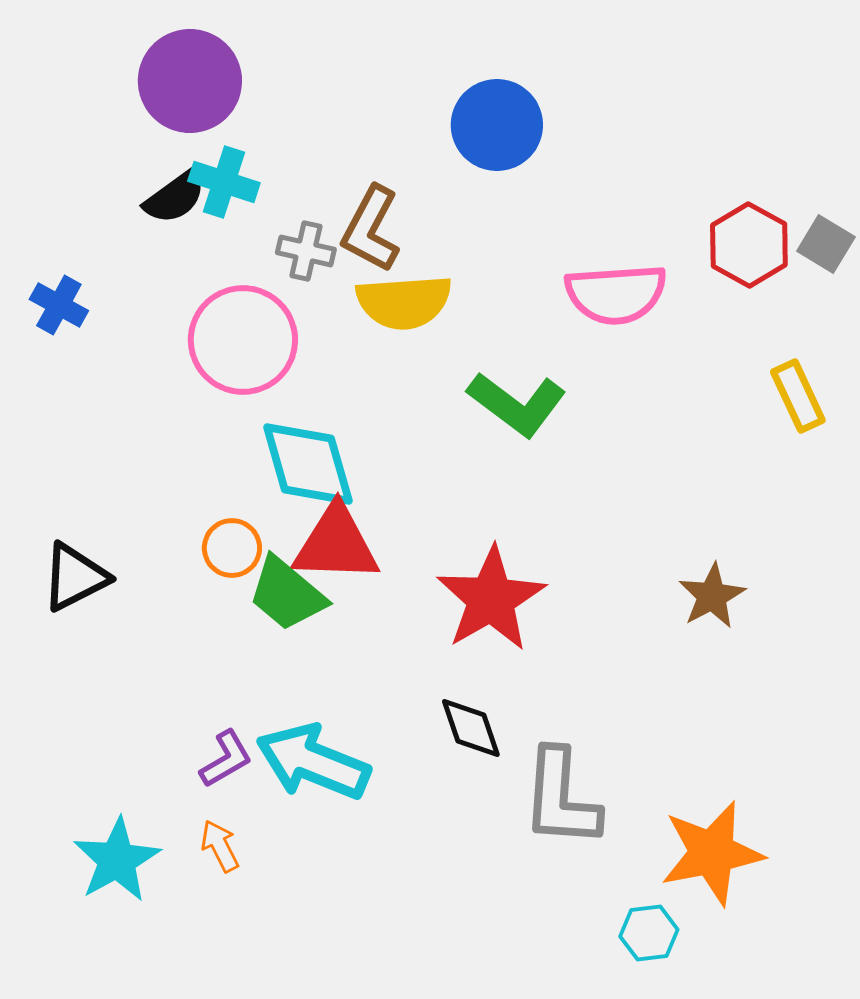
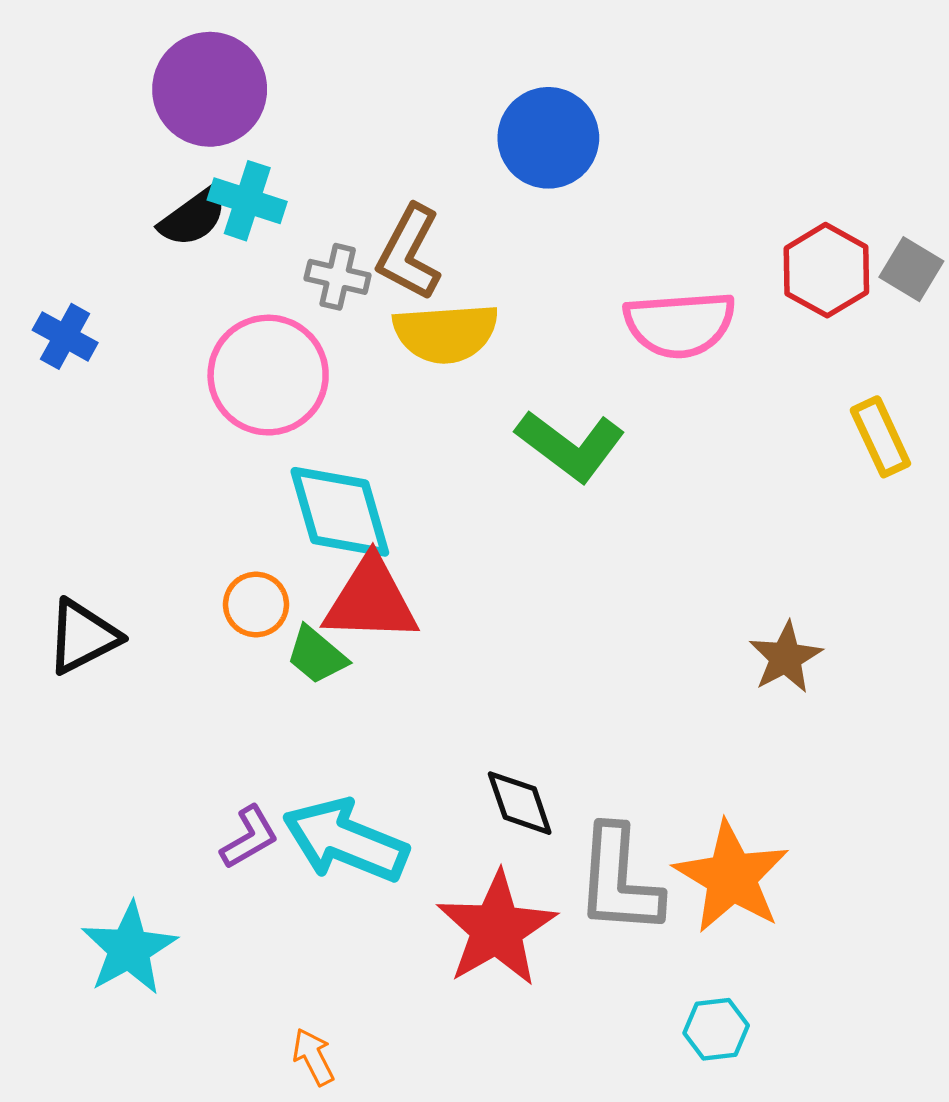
green trapezoid: (287, 594) -> (317, 655), size x0.7
red star: (491, 599) -> (496, 929), moved
orange arrow: (220, 846) -> (313, 1057), moved
orange star: (712, 853) -> (731, 877), moved, turned -30

